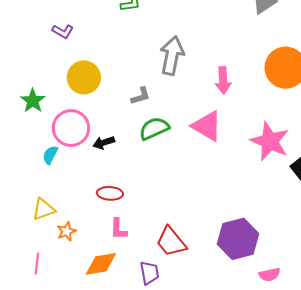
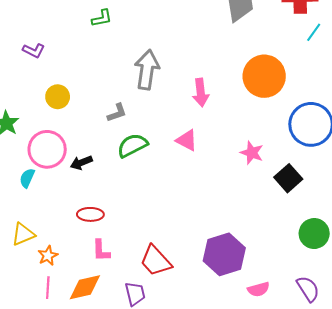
yellow circle: (84, 77) -> (58, 97), size x0.7
pink triangle: (207, 126) -> (187, 140), size x0.7
pink star: (270, 141) -> (252, 153), size x0.6
pink line: (37, 264) -> (48, 288), moved

